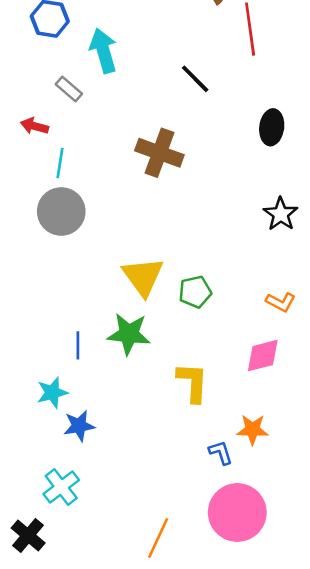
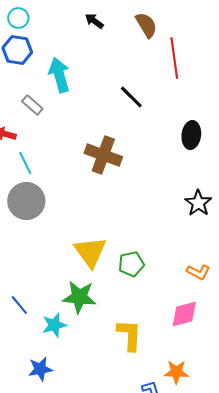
cyan line: (60, 163) -> (25, 163), turned -35
blue line: (78, 345) -> (19, 305), moved, turned -40
cyan star: (52, 393) -> (54, 325), moved

